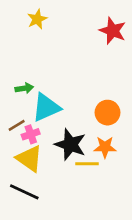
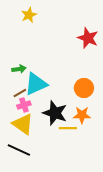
red star: (113, 31) -> (88, 38), moved
brown line: (17, 125) -> (20, 93), moved

